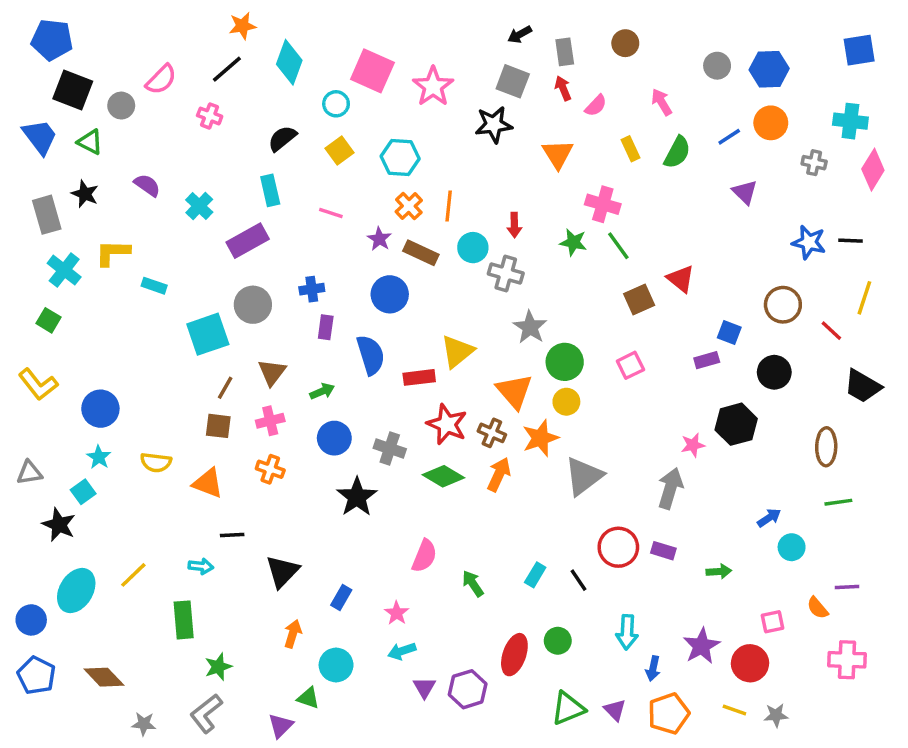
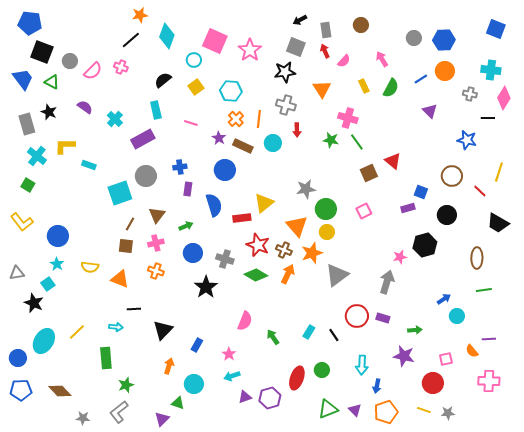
blue square: (859, 50) -> (496, 29), turned 30
pink semicircle: (161, 80) -> (93, 71), moved
black line: (850, 241) -> (488, 118), moved
gray cross: (506, 274) -> (286, 105), moved
gray star: (530, 327) -> (306, 189), turned 30
purple star: (701, 646) -> (404, 356), moved, turned -30
blue pentagon: (36, 675) -> (21, 390), turned -30
purple triangle: (424, 688) -> (245, 397), turned 40

